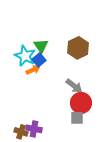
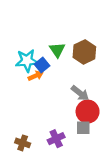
green triangle: (41, 46) -> (57, 50), moved
cyan star: (25, 56) -> (27, 61), turned -30
purple cross: (34, 129) -> (56, 139), moved, turned -35

